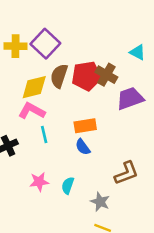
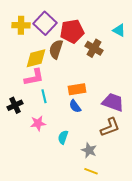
red pentagon: (86, 76) -> (72, 31), moved
purple trapezoid: (130, 98) -> (113, 102), moved, turned 40
pink L-shape: (32, 111) -> (34, 77), turned 140
pink star: (39, 182) -> (38, 123), moved

